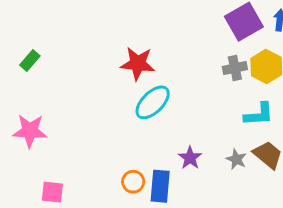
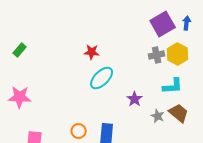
red star: (138, 64) -> (92, 52), size x0.7
purple star: (190, 158) -> (135, 99), moved
orange circle: (133, 182) -> (79, 131), moved

